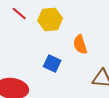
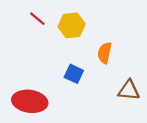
orange semicircle: (80, 44) -> (105, 53), turned 30

